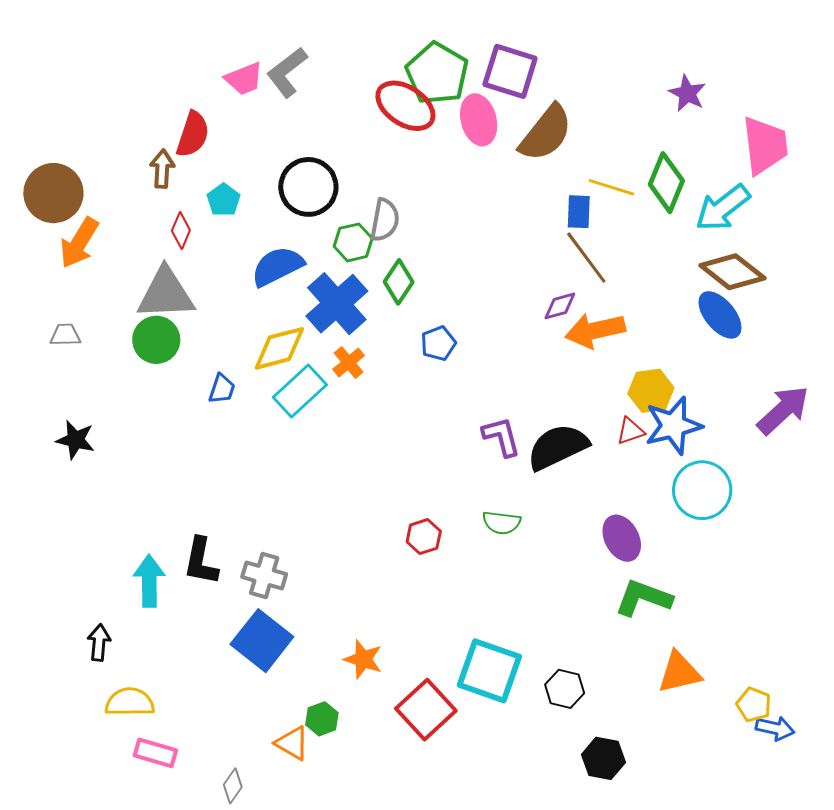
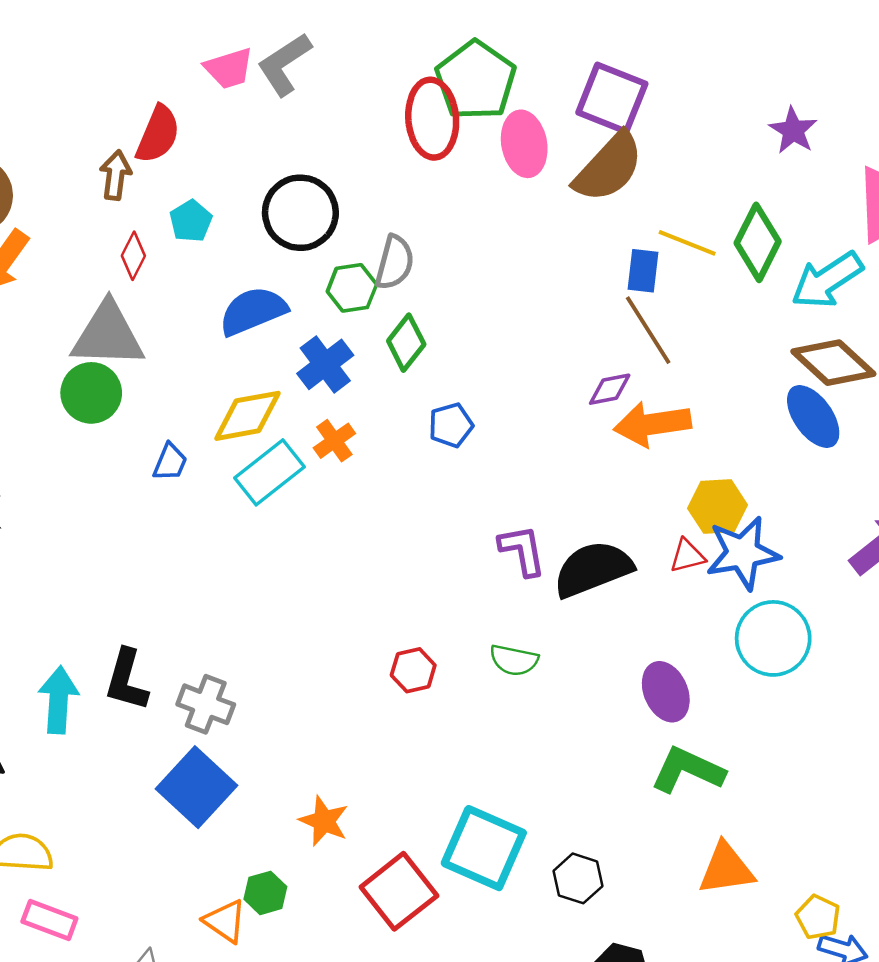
purple square: (510, 71) -> (612, 98), moved
red ellipse: (405, 106) -> (432, 119), turned 48
blue cross: (337, 304) -> (325, 364), size x0.7

